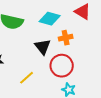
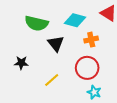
black triangle: (43, 47) -> (56, 44), moved

